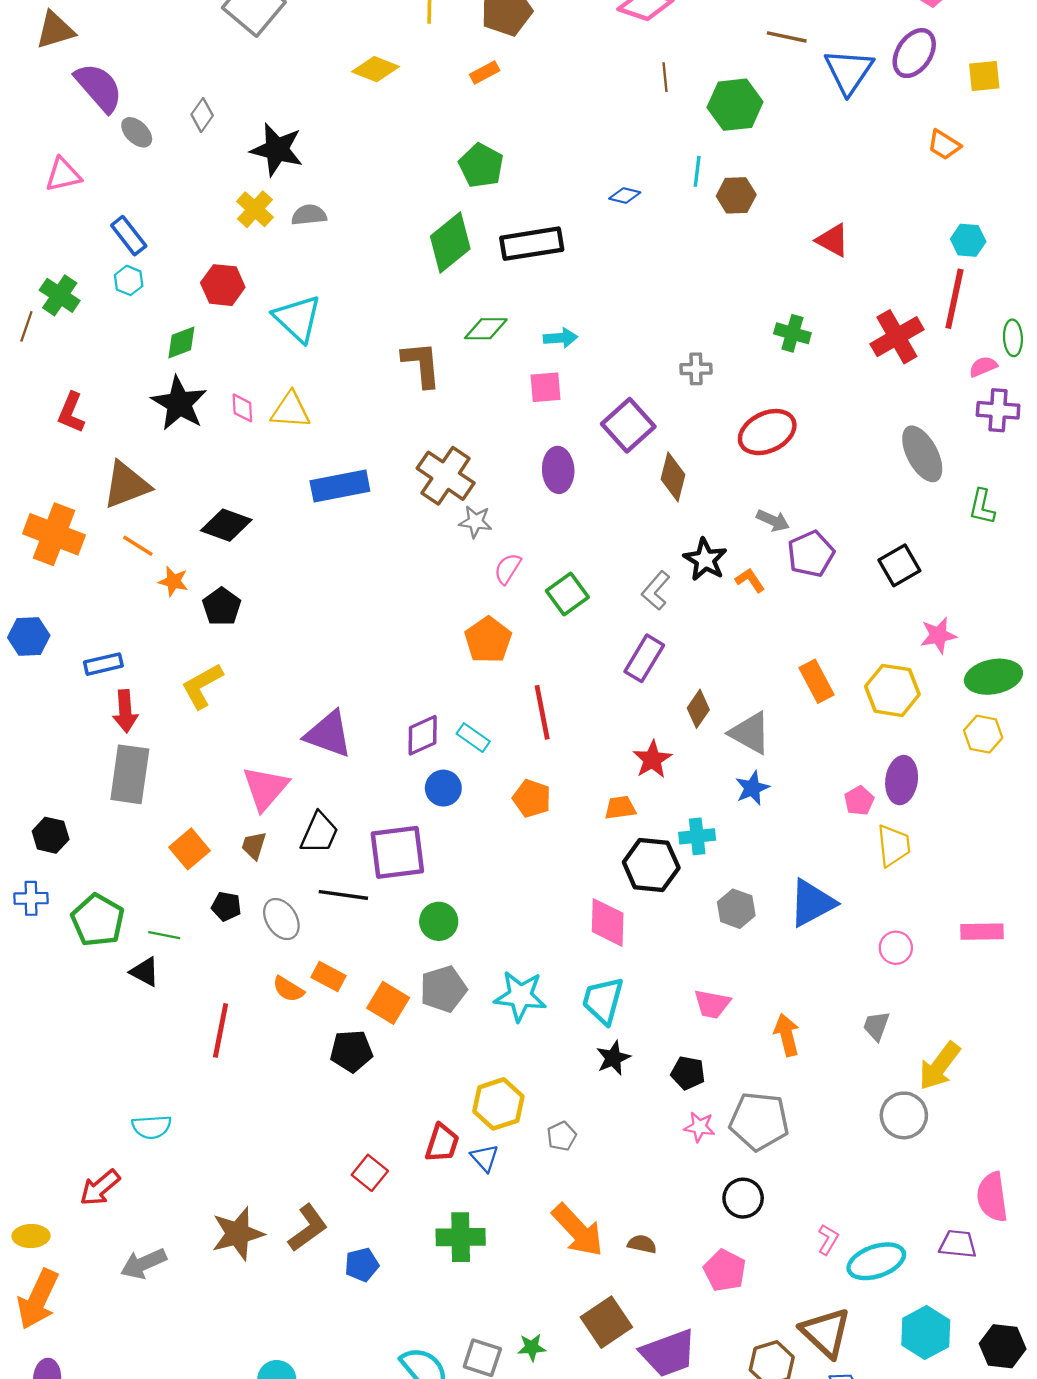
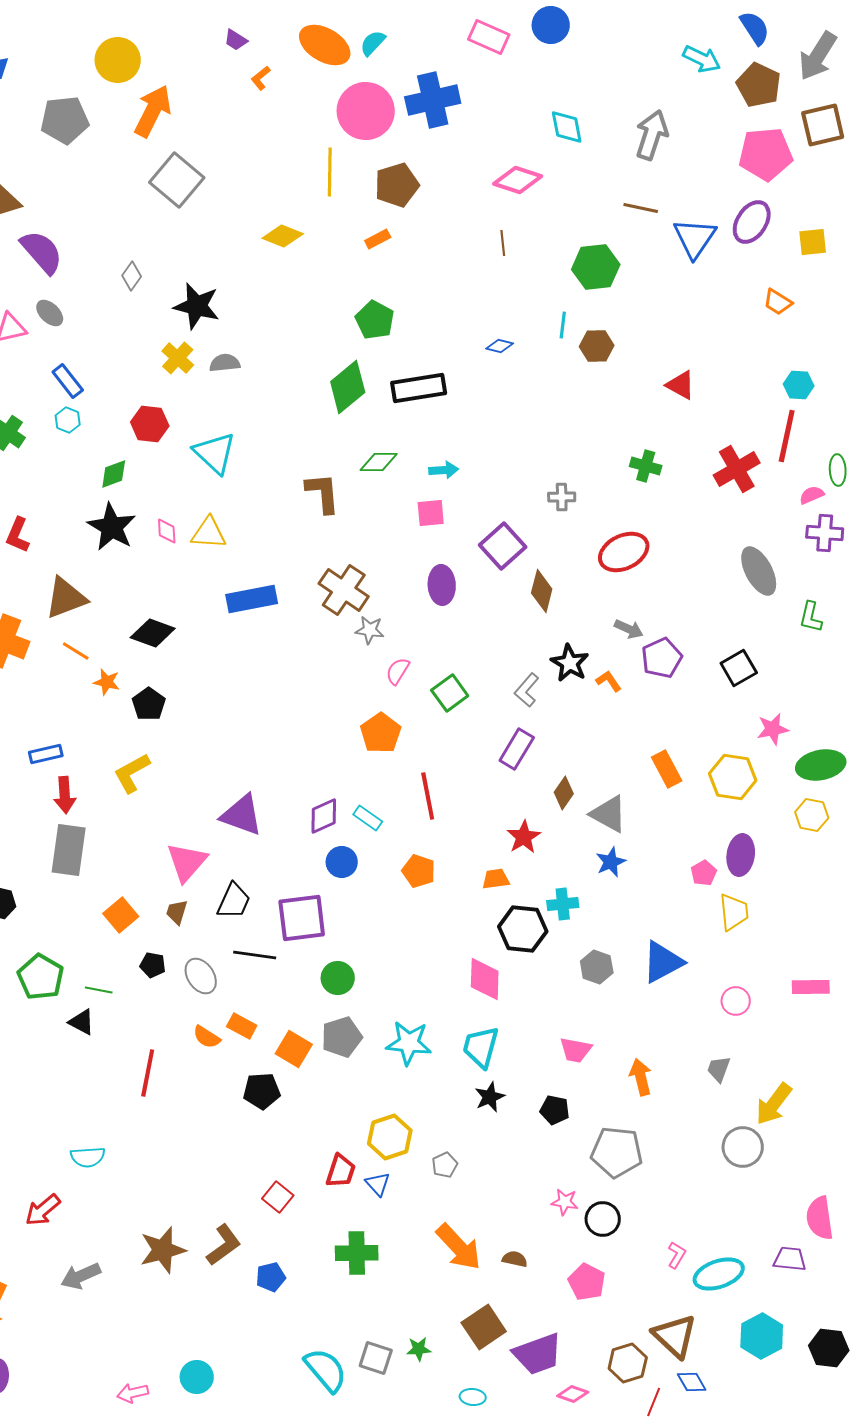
brown line: (665, 77) -> (503, 243), moved
gray ellipse: (137, 132) -> (50, 313), moved
pink star: (699, 1127) -> (565, 1202), moved

